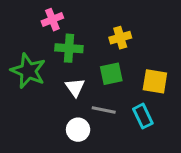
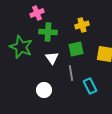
gray line: (104, 110) -> (71, 73), turned 70
cyan rectangle: (143, 116) -> (90, 86), moved
white circle: (78, 130) -> (44, 90), moved

